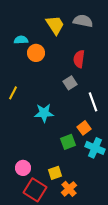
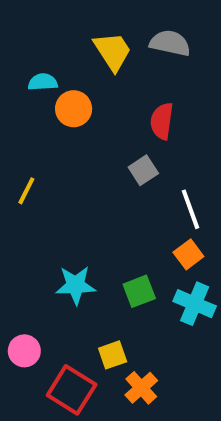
cyan star: (44, 113) -> (76, 285), moved
orange square: (84, 128) -> (188, 254), moved
pink circle: (23, 168) -> (24, 351), moved

